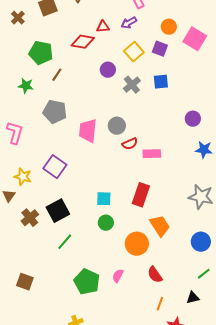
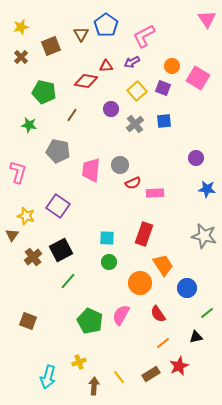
brown line: (57, 75) -> (72, 115), moved
blue circle: (201, 242) -> (187, 288), moved
pink semicircle: (118, 276) -> (121, 315), size x1.5
orange line: (160, 304) -> (163, 343), turned 32

